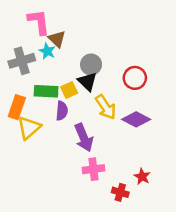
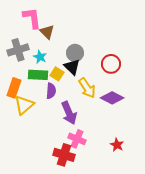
cyan star: (47, 51) -> (40, 57), moved
yellow square: (69, 90) -> (57, 74), turned -32
pink cross: (93, 169) -> (77, 139), turned 30
red cross: (120, 192) -> (64, 155), moved, size x1.5

